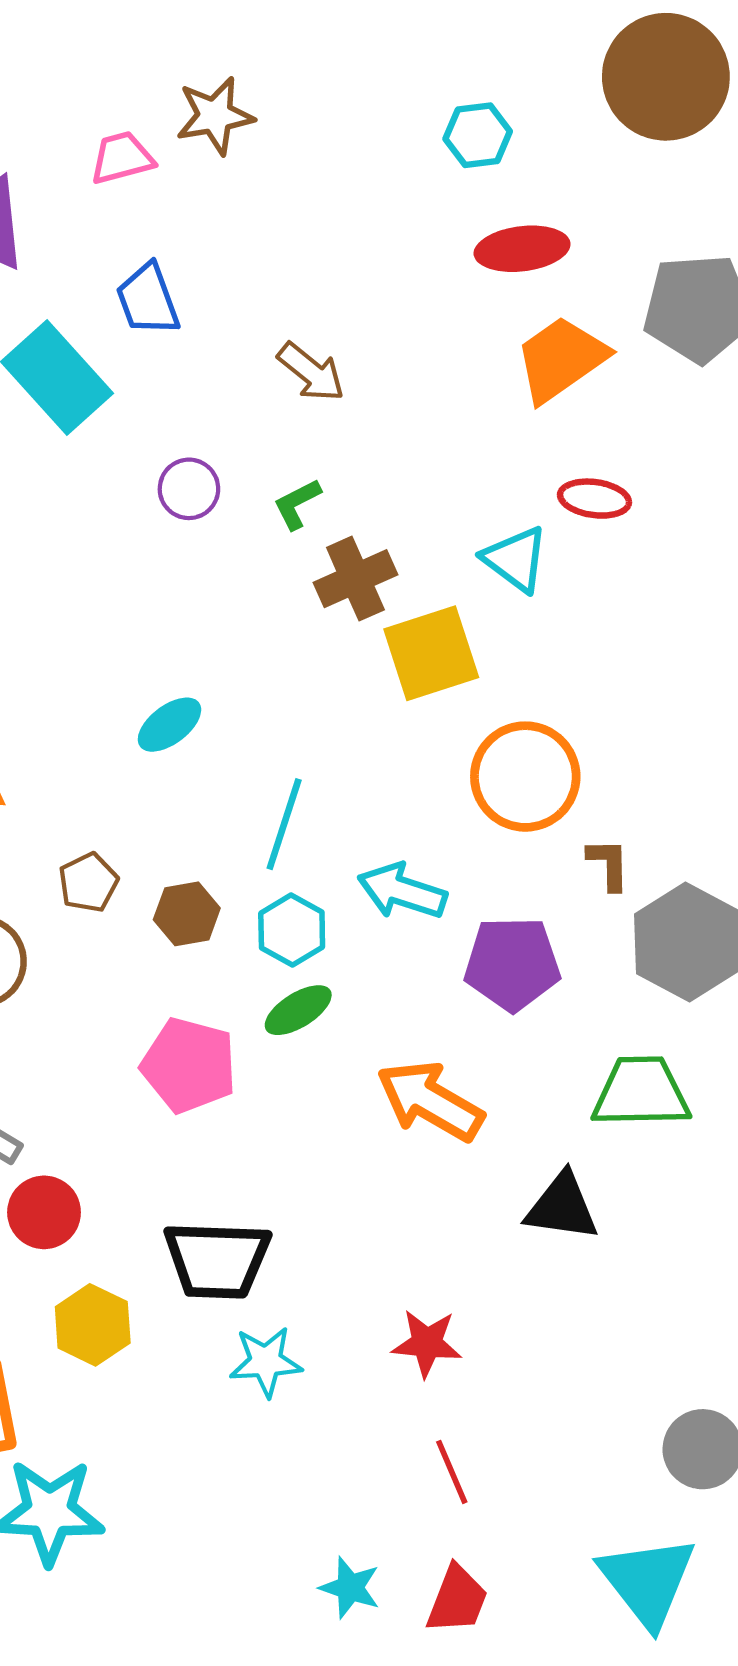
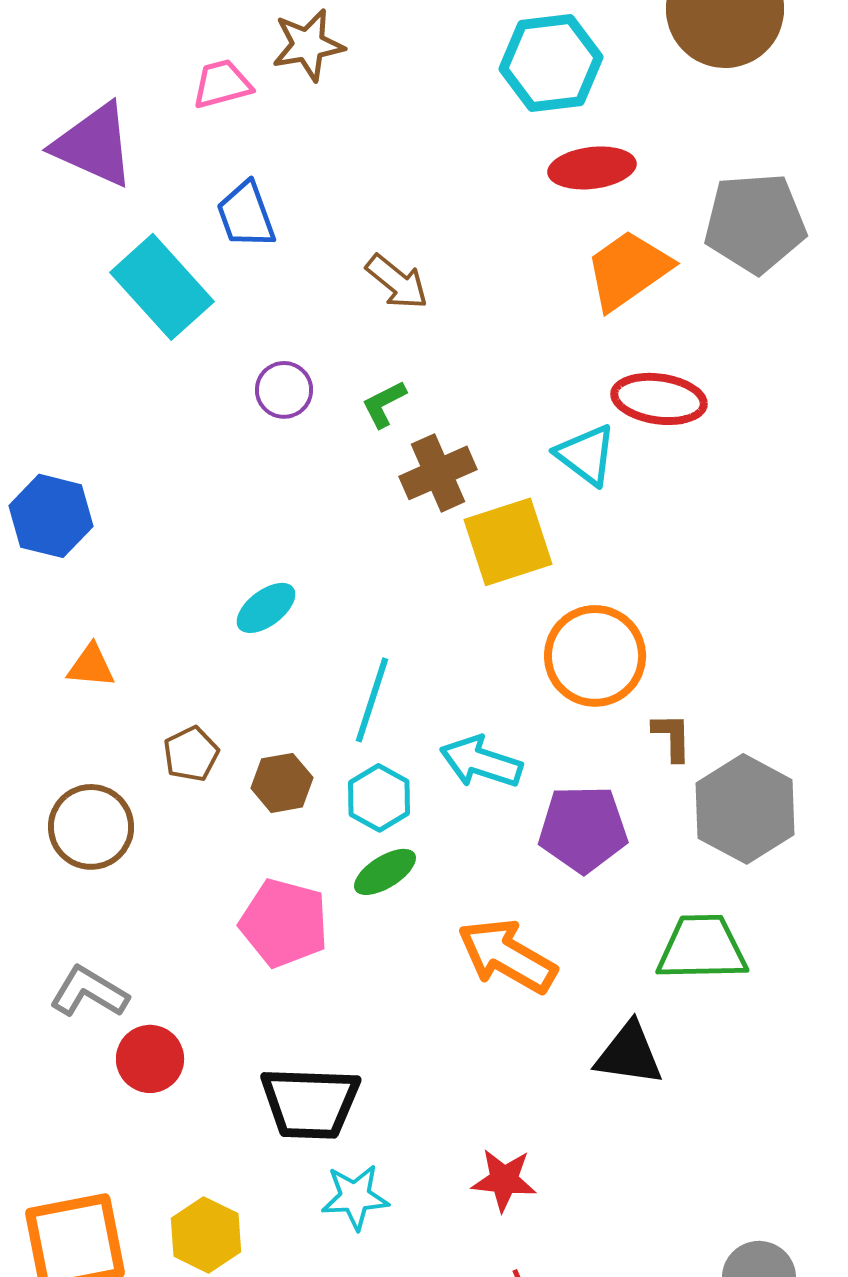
cyan hexagon: (478, 135) -> (551, 63), size x1.6
red ellipse: (595, 499) -> (659, 399), size x1.4
yellow hexagon: (93, 1325) -> (206, 1235), moved

